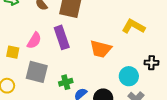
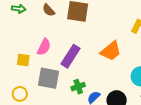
purple rectangle: (62, 37) -> (71, 56), moved, turned 55
orange trapezoid: (101, 49) -> (111, 51), turned -50

